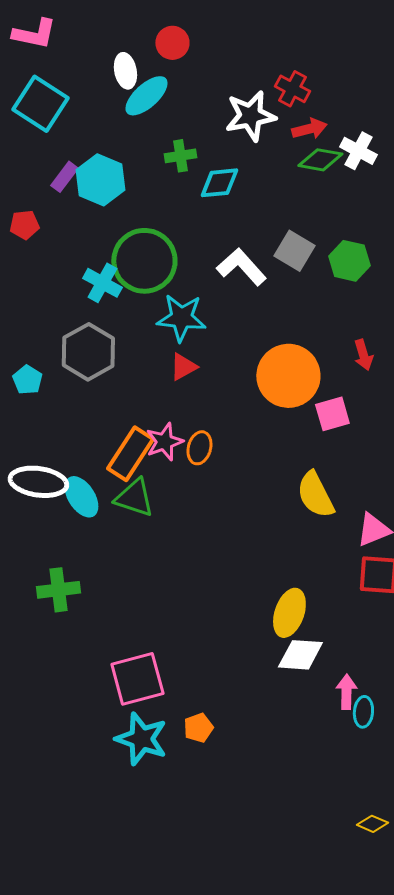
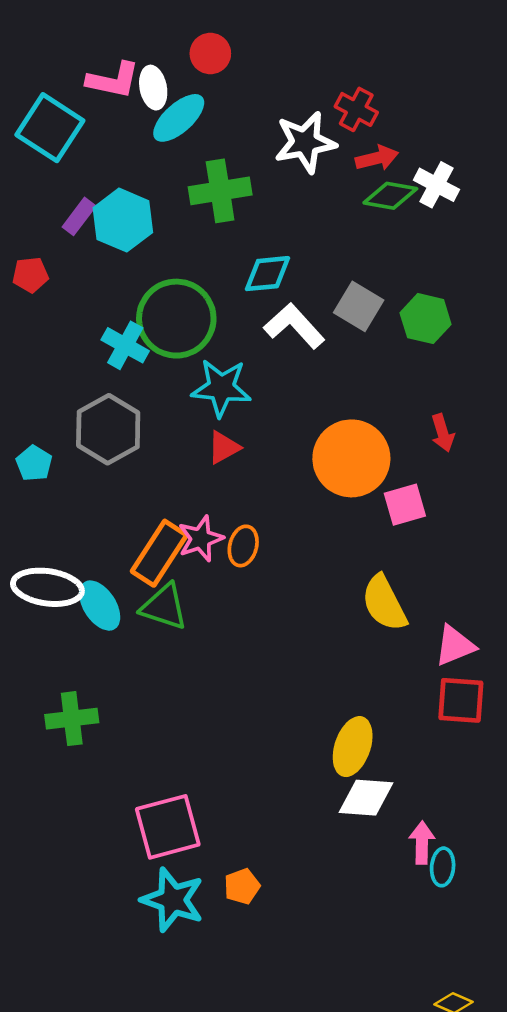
pink L-shape: (34, 34) -> (113, 80), moved
green cross: (180, 156) -> (220, 191), size x1.6
cyan diamond: (219, 183) -> (267, 274), moved

